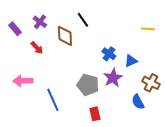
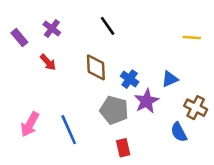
brown diamond: (65, 36) -> (96, 67), moved
blue cross: (109, 54) -> (130, 79), moved
pink arrow: (23, 81) -> (30, 124), moved, turned -60

